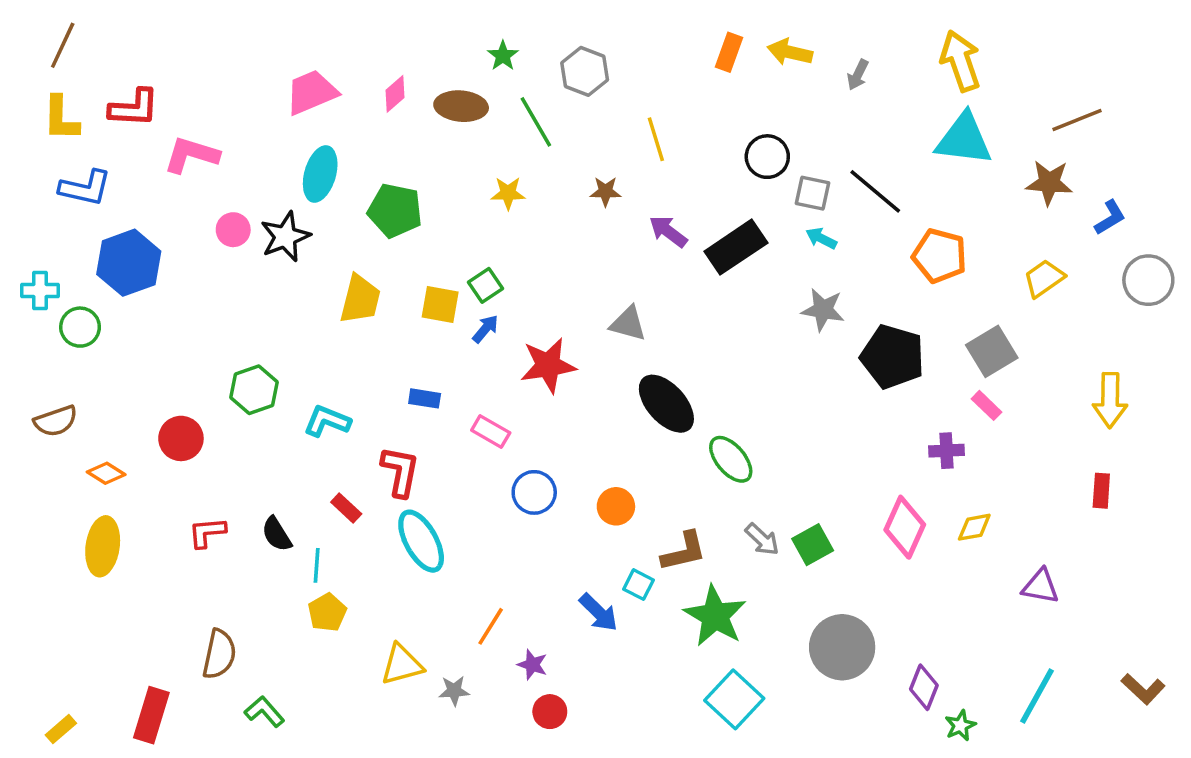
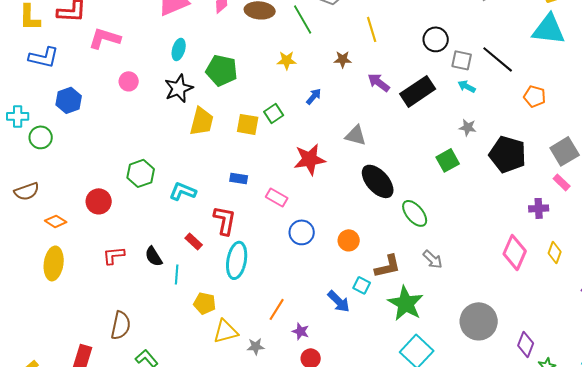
cyan ellipse: (320, 174) -> (179, 49), size x0.7
black star: (285, 237) -> (179, 88), moved
orange pentagon: (940, 256) -> (535, 96), size x0.7
blue hexagon: (129, 263) -> (69, 100), size x0.7
gray star: (823, 310) -> (468, 127), size x0.7
blue arrow: (485, 329) -> (314, 96), moved
yellow diamond: (974, 527) -> (555, 252), turned -60
cyan ellipse: (421, 541) -> (237, 260), turned 39
green square: (813, 545) -> (448, 160), moved
yellow pentagon: (327, 612) -> (205, 303), moved, turned -30

